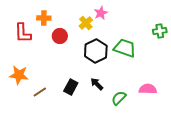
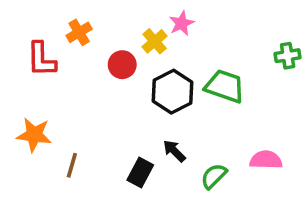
orange cross: (44, 18) -> (79, 32), turned -32
red circle: (60, 36) -> (122, 65), moved
black rectangle: (71, 87) -> (140, 172), moved
brown line: (40, 92) -> (72, 165), turned -40

